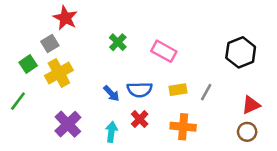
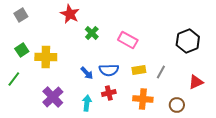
red star: (65, 18) -> (70, 14), moved
gray square: (50, 43) -> (21, 15), moved
yellow cross: (59, 73) -> (46, 57), turned 30
red cross: (140, 119) -> (109, 93), turned 32
brown circle: (247, 132) -> (177, 105), moved

